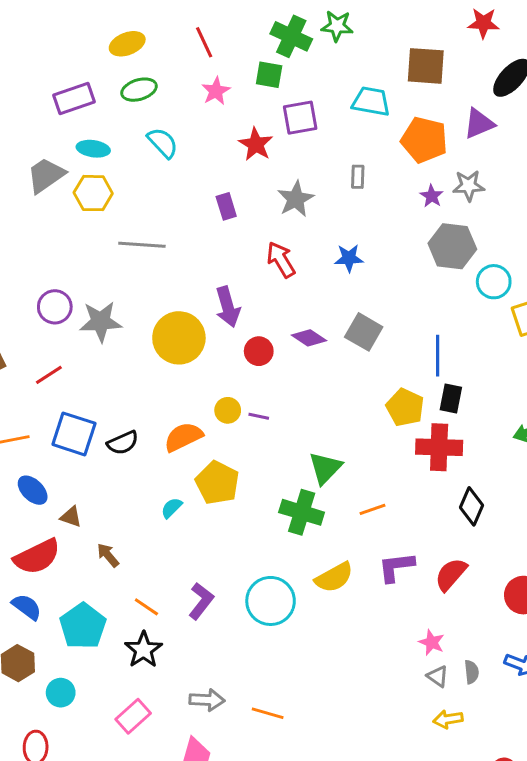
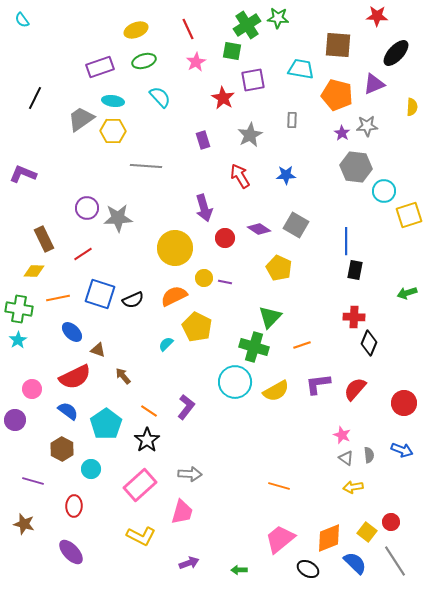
green cross: (291, 36) -> (247, 25), turned 32
yellow circle: (179, 338) -> (175, 248), moved
yellow pentagon: (405, 407) -> (279, 268), moved
red cross: (439, 447) -> (354, 317), moved, size x0.7
cyan circle: (271, 601) -> (235, 382), moved
orange line: (268, 713) -> (279, 486), moved
pink rectangle: (133, 716) -> (140, 485), size x1.4

